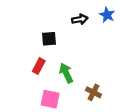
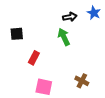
black square: (49, 39) -> (17, 34), moved
green arrow: (66, 73) -> (64, 37), moved

